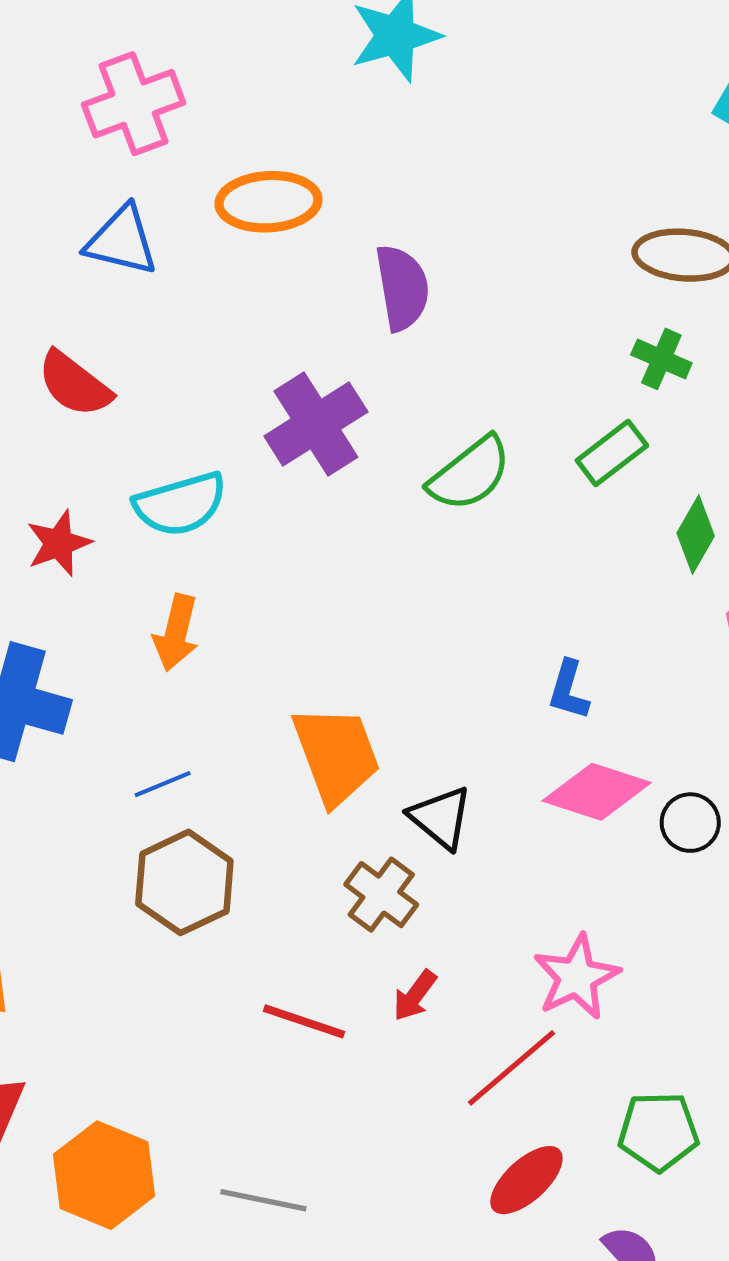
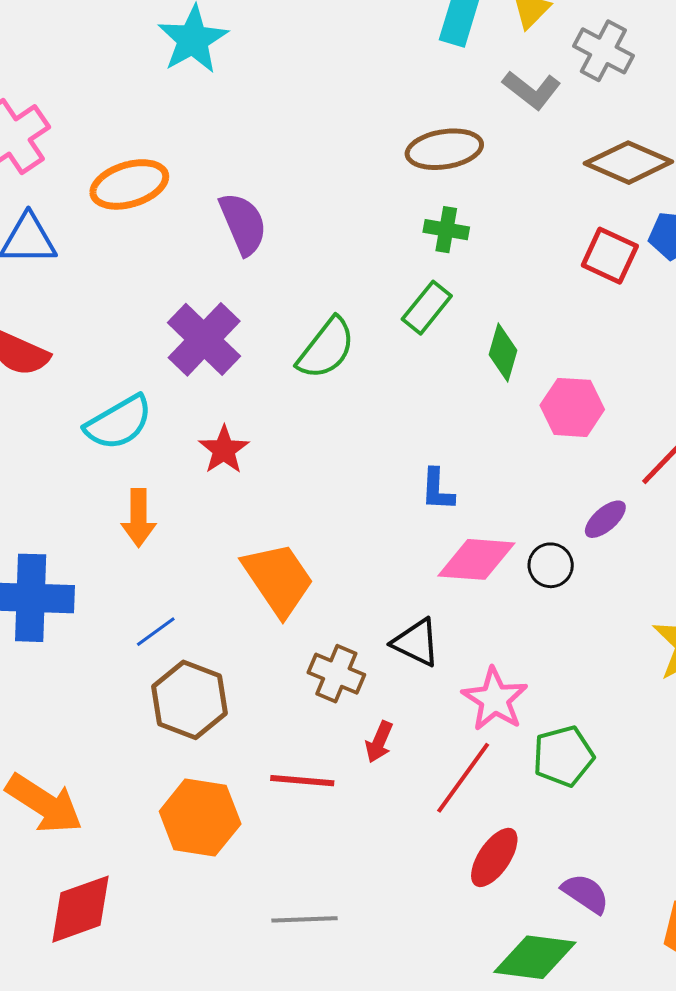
red star: (59, 543) -> (224, 450), moved
black triangle: (441, 818) -> (416, 642), moved
green pentagon: (658, 1131) -> (563, 756), moved
orange hexagon: (104, 1175) -> (200, 818), moved

